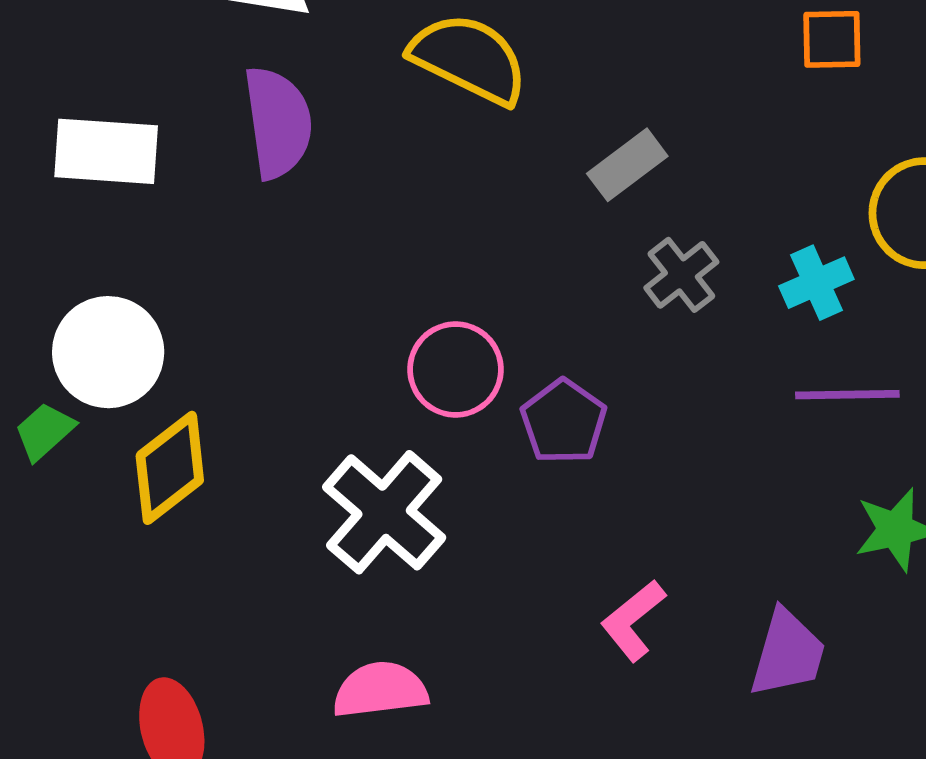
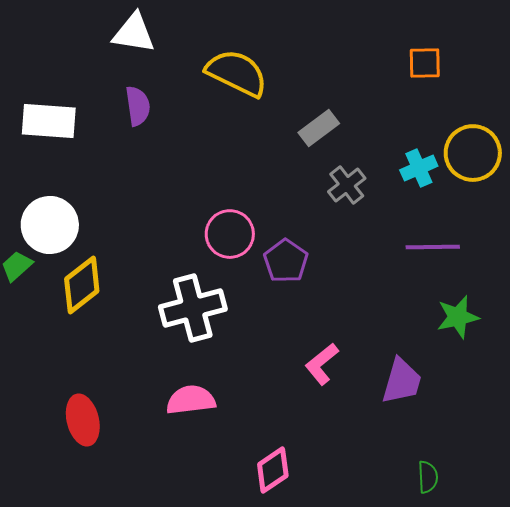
purple semicircle: (278, 122) -> (138, 106), size x0.7
cyan cross: (816, 283) -> (419, 168), moved
white cross: (384, 512) -> (193, 308), turned 34

